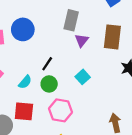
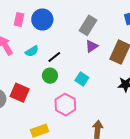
cyan square: (83, 77) -> (82, 79), turned -32
cyan semicircle: (25, 82) -> (32, 51), moved
pink hexagon: (61, 110) -> (65, 105), moved

